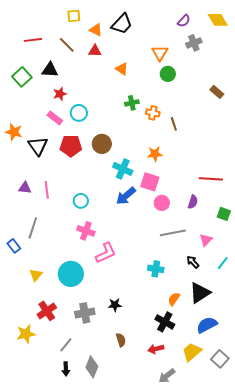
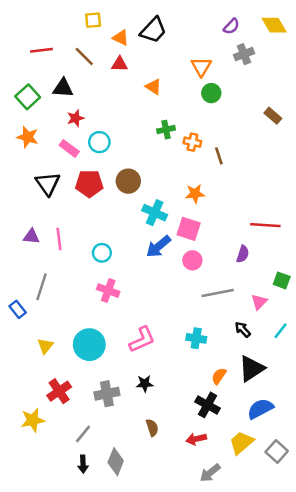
orange star: (14, 132) -> (28, 137), moved
pink circle: (162, 203) -> (192, 260), moved
green square: (224, 214) -> (282, 280), moved
pink L-shape: (106, 253) -> (142, 340), moved

